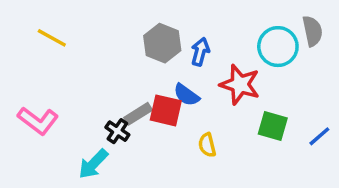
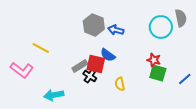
yellow line: (52, 38) -> (41, 48), moved
blue arrow: (200, 52) -> (116, 30), turned -91
red star: (240, 85) -> (154, 60), moved, size x0.6
black cross: (117, 131) -> (90, 76), moved
cyan arrow: (93, 164) -> (54, 95), turned 36

